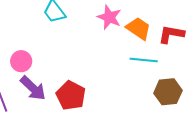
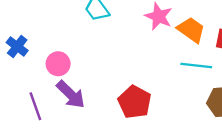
red pentagon: (71, 95) -> (135, 102), moved

